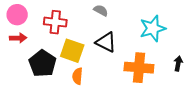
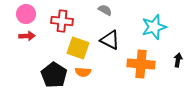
black pentagon: (43, 63) -> (54, 75), moved
orange semicircle: (78, 76) -> (83, 72), turned -91

